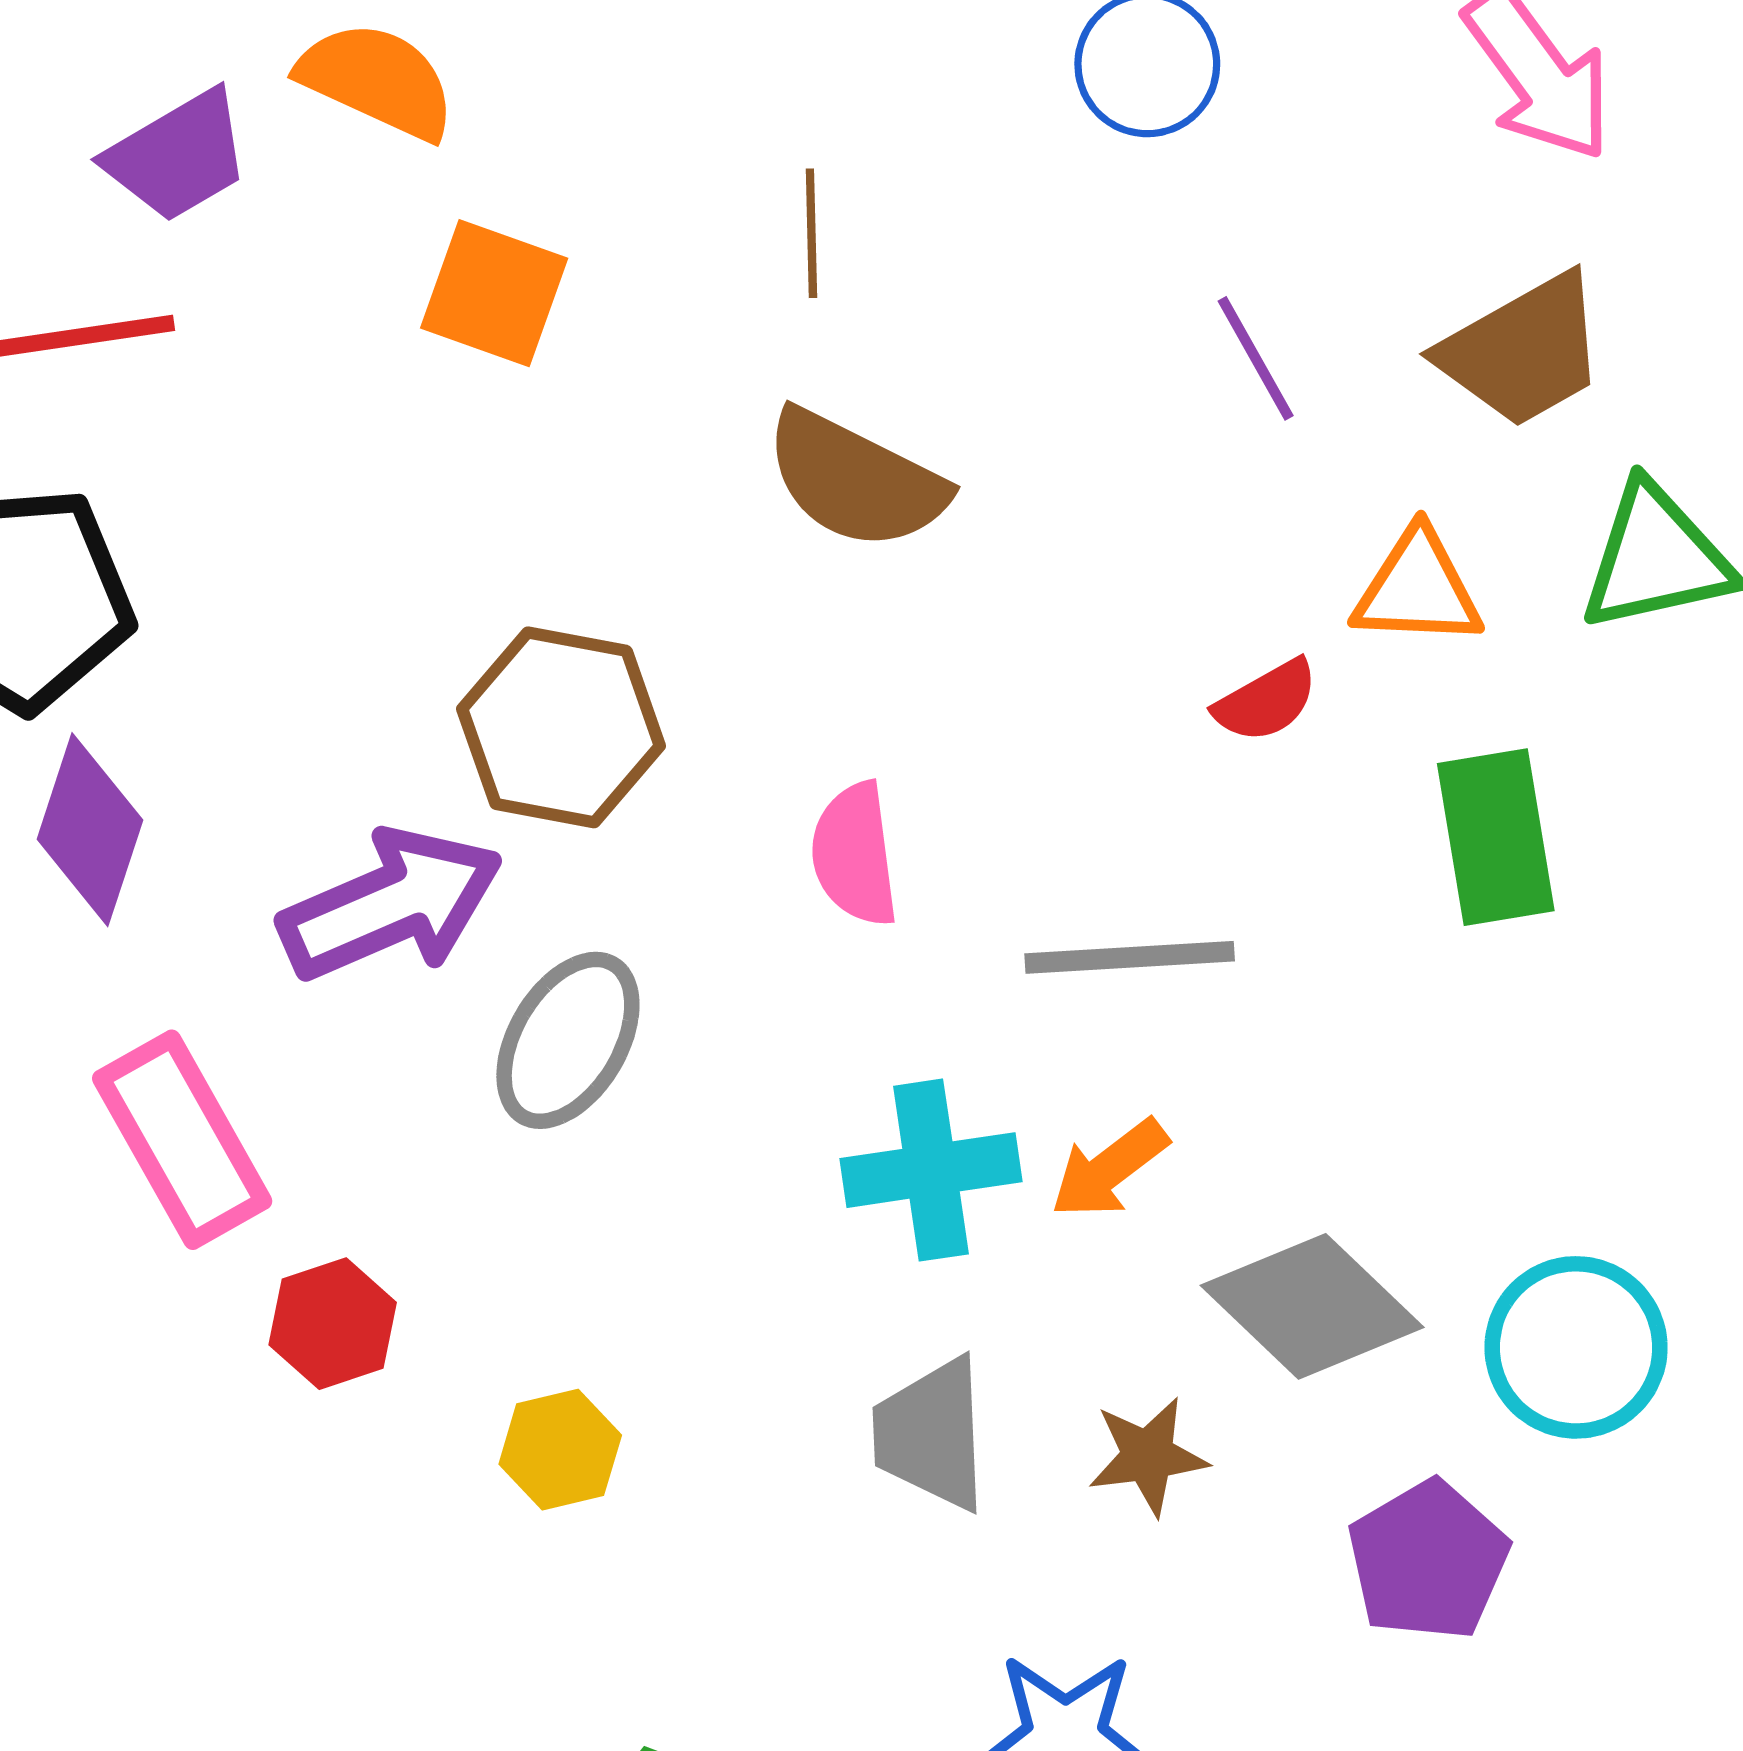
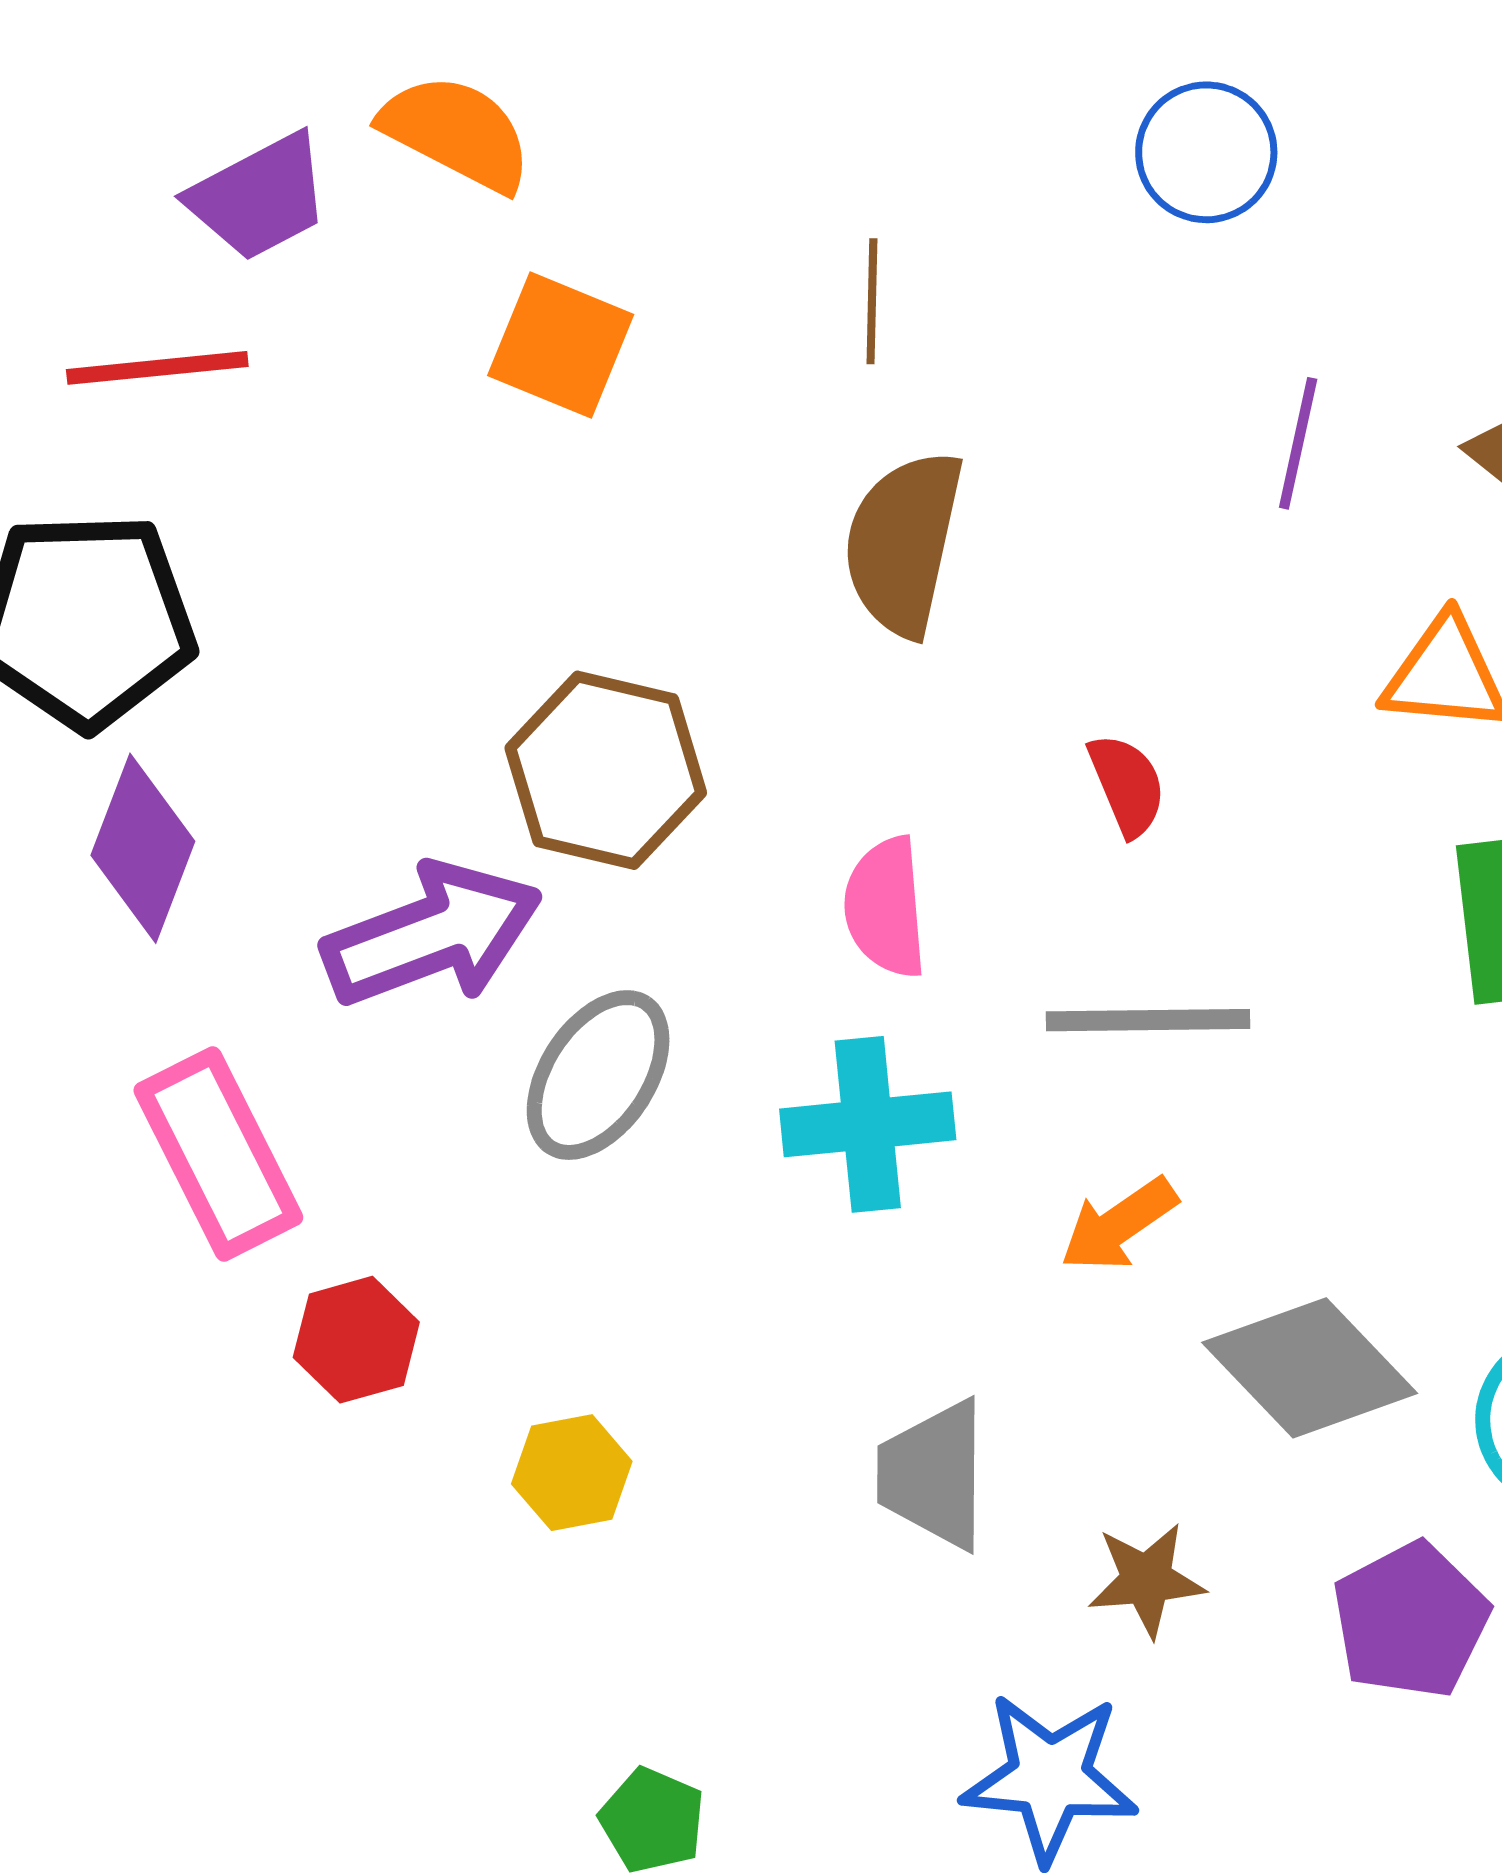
purple line: (1256, 358) -> (1298, 443), turned 39
brown semicircle: (855, 480) -> (903, 543), turned 73
red semicircle: (1266, 701) -> (1127, 785), moved, turned -86
cyan cross: (931, 1170) -> (868, 1124), moved
brown star: (1148, 1456) -> (1146, 1580), moved

